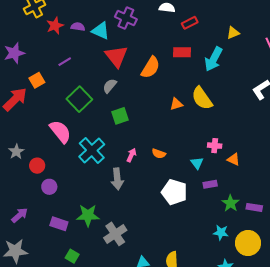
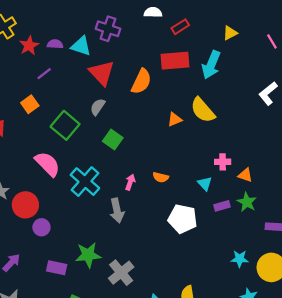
red rectangle: (182, 52) -> (175, 61), size x1.4
purple line: (65, 62) -> (44, 74), moved
orange square: (37, 80) -> (30, 104), moved
green square: (120, 116) -> (113, 139), turned -30
red circle: (37, 166) -> (25, 205), size x1.5
green star: (231, 203) -> (247, 202), moved

